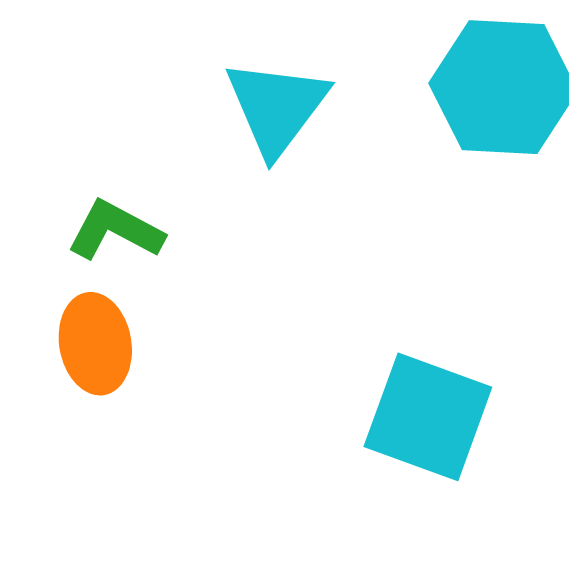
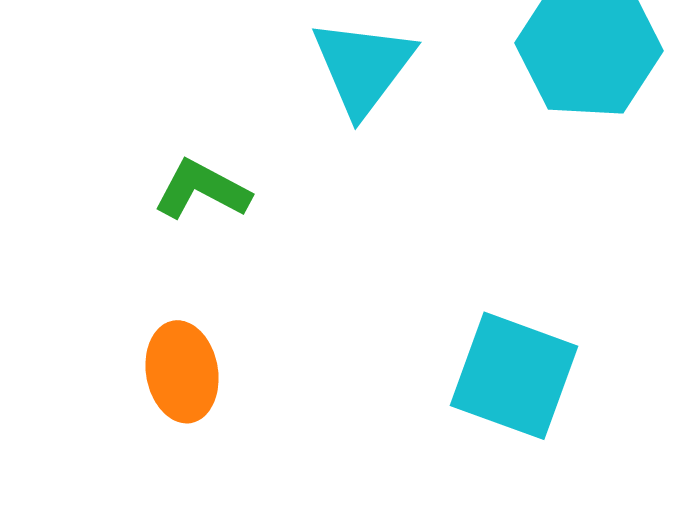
orange ellipse: (95, 344) -> (182, 372), moved

